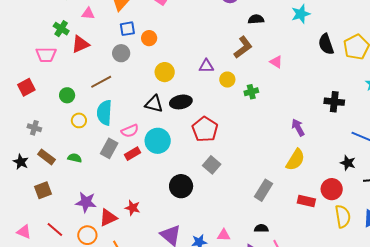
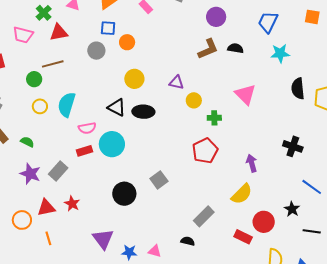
brown L-shape: (243, 47) -> (208, 49), moved
pink triangle: (276, 62) -> (245, 94), size x1.6
brown line: (101, 82) -> (53, 64), moved
red pentagon: (205, 129) -> (205, 151), moved
gray rectangle: (109, 148) -> (58, 171), moved
red circle: (332, 189) -> (264, 222), moved
purple star: (86, 202) -> (30, 174), moved
black semicircle: (261, 228) -> (188, 241), moved

